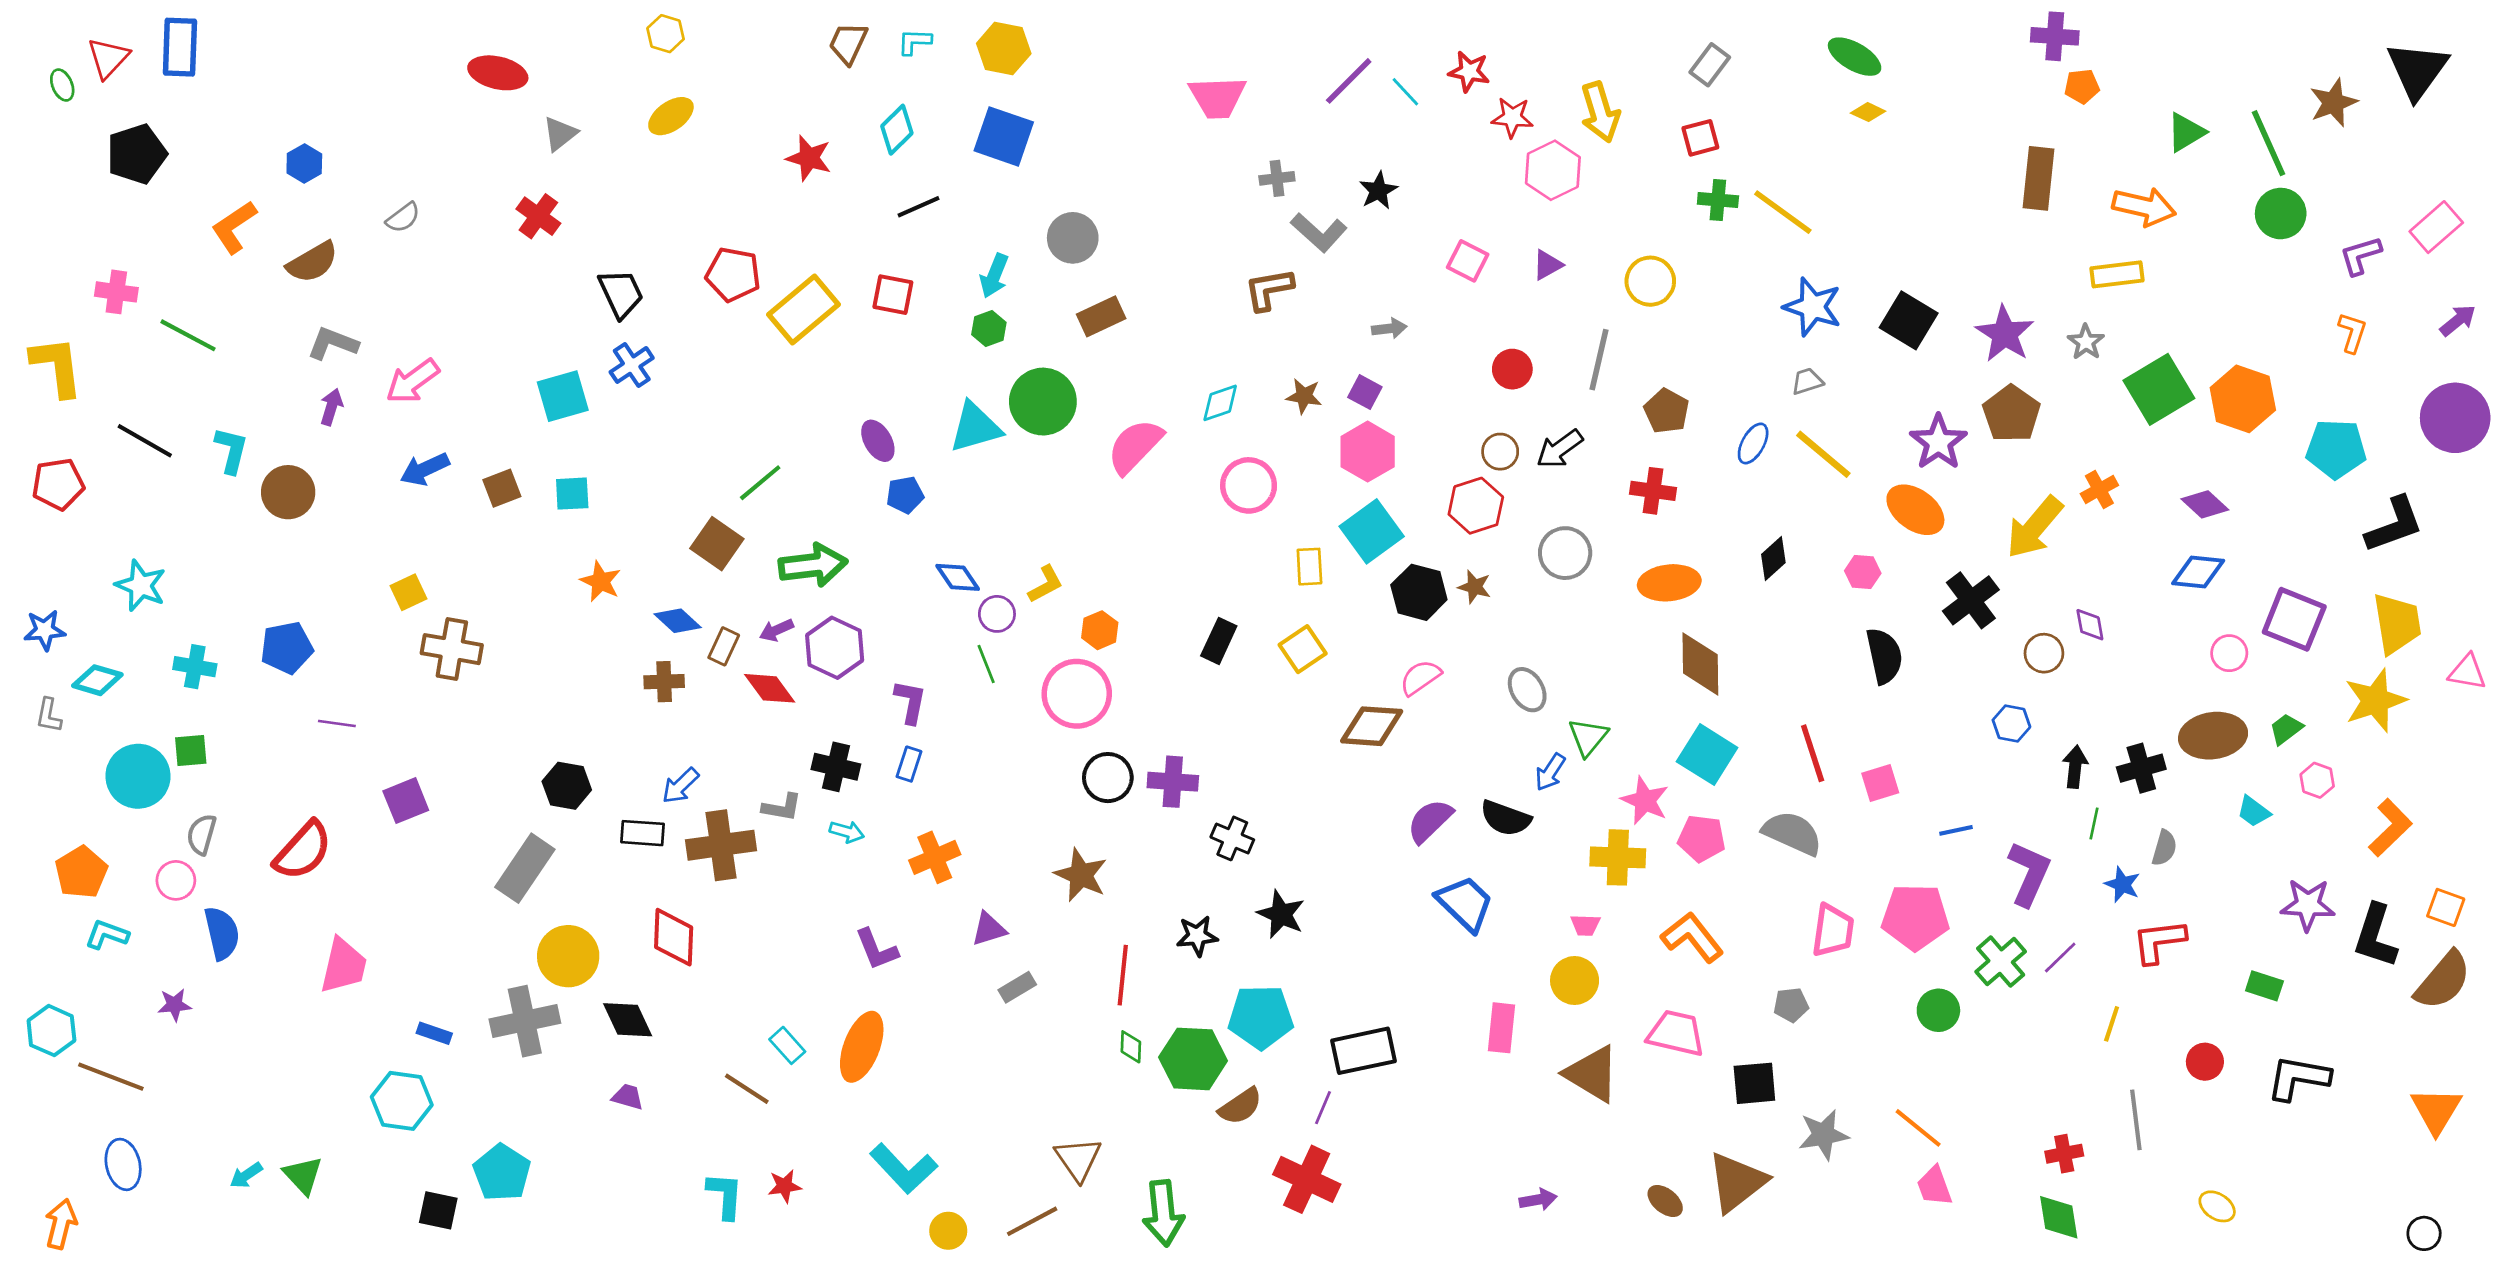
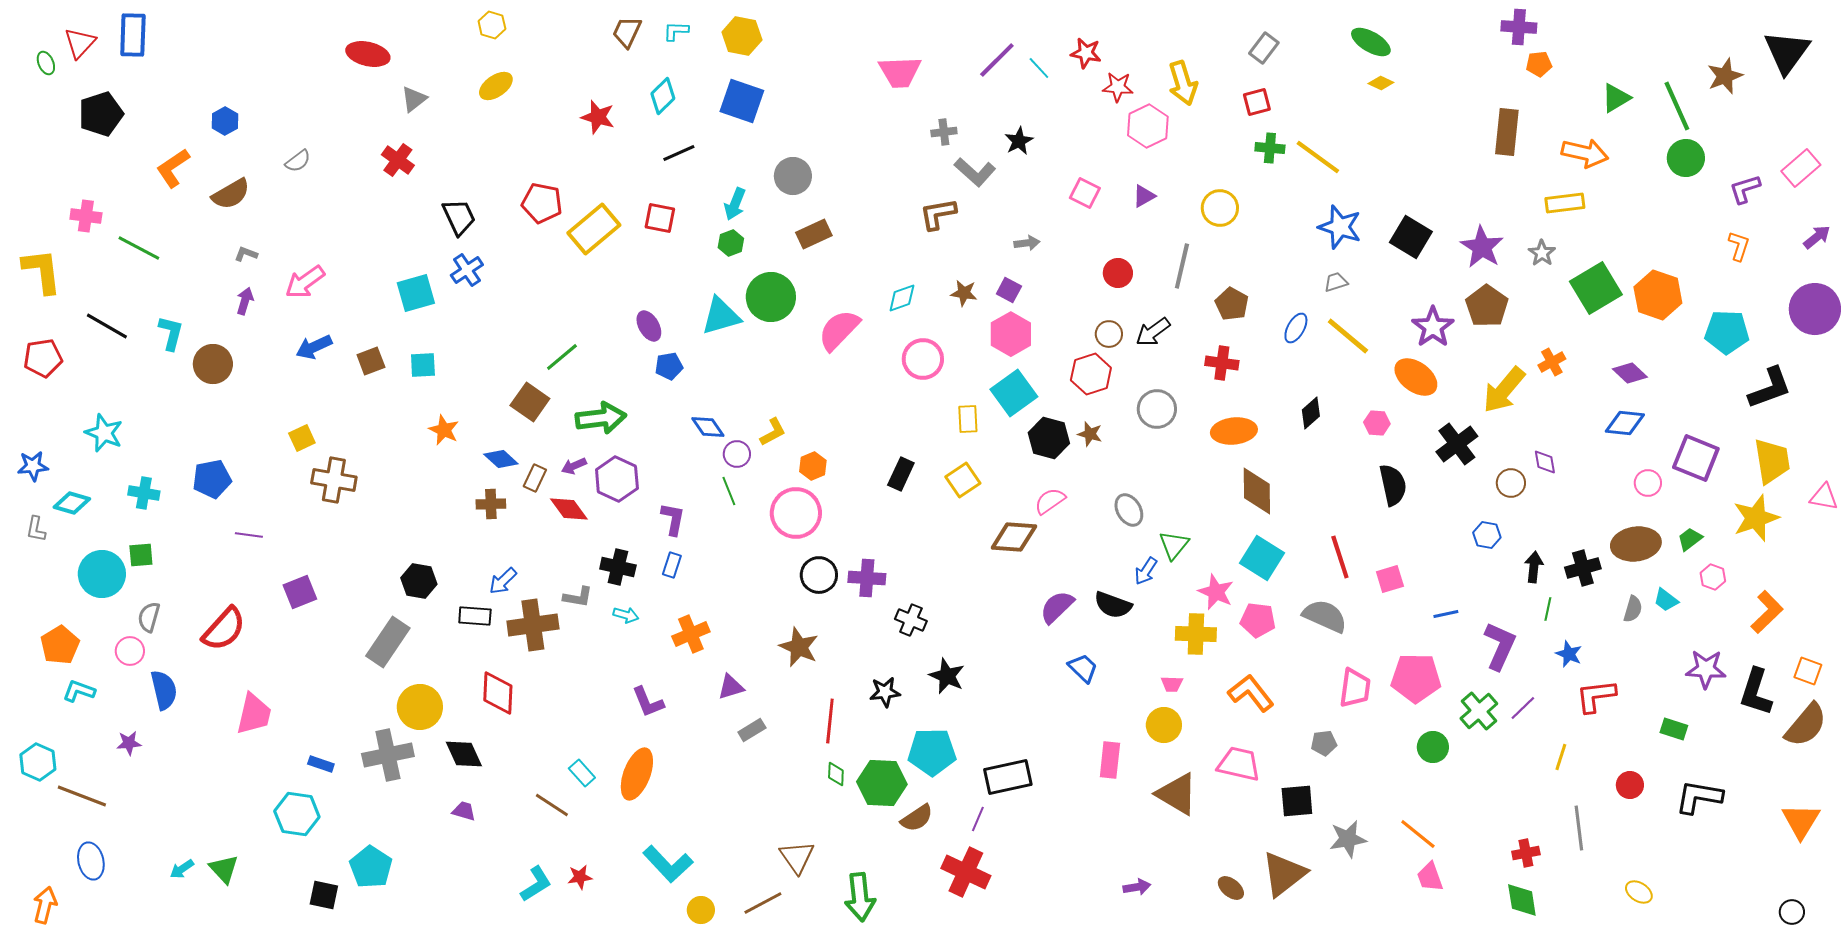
gray L-shape: (333, 343) -> (246, 254), size x0.6
gray semicircle: (2164, 848) -> (1633, 609), moved
blue trapezoid: (1465, 903) -> (1083, 668), size x0.7
cyan L-shape: (725, 1196) -> (536, 884), turned 54

